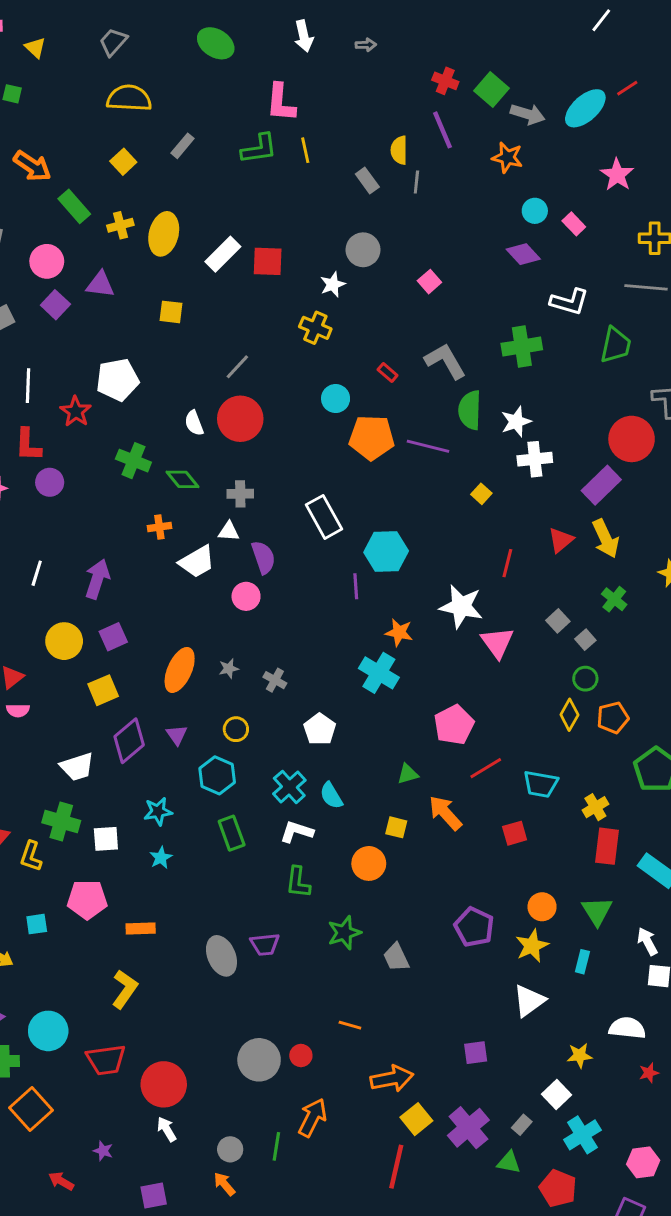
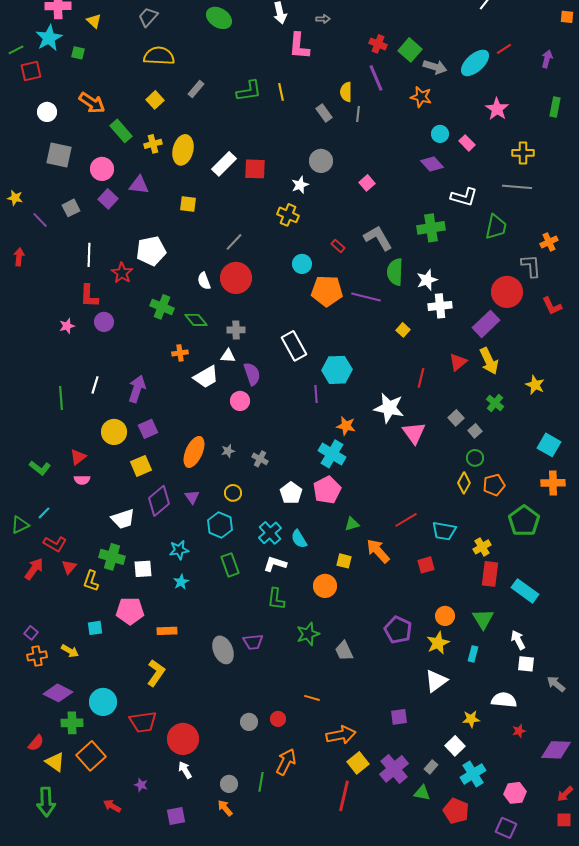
pink L-shape: (281, 103) -> (299, 46), moved
pink pentagon: (454, 725) -> (327, 490), moved
gray circle: (259, 1060) -> (249, 722), size x0.6

